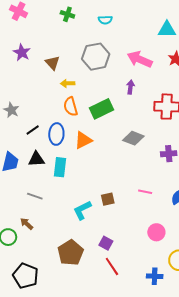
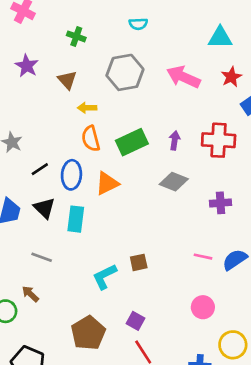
green cross: (67, 14) -> (76, 36), moved
purple arrow: (130, 87) -> (175, 140), moved
black triangle: (36, 159) -> (44, 208), turned 48
pink line: (145, 192) -> (203, 257), moved

